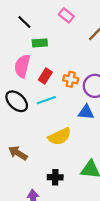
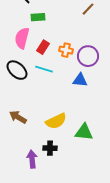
cyan line: (46, 100) -> (44, 69), turned 36
yellow semicircle: (60, 137) -> (56, 121), moved
black cross: (55, 177) -> (50, 148), moved

